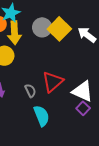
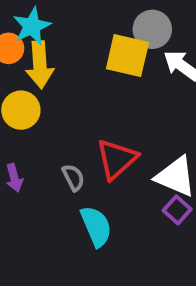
gray circle: (42, 27) -> (152, 29), moved
yellow square: (59, 29) -> (127, 56), turned -30

